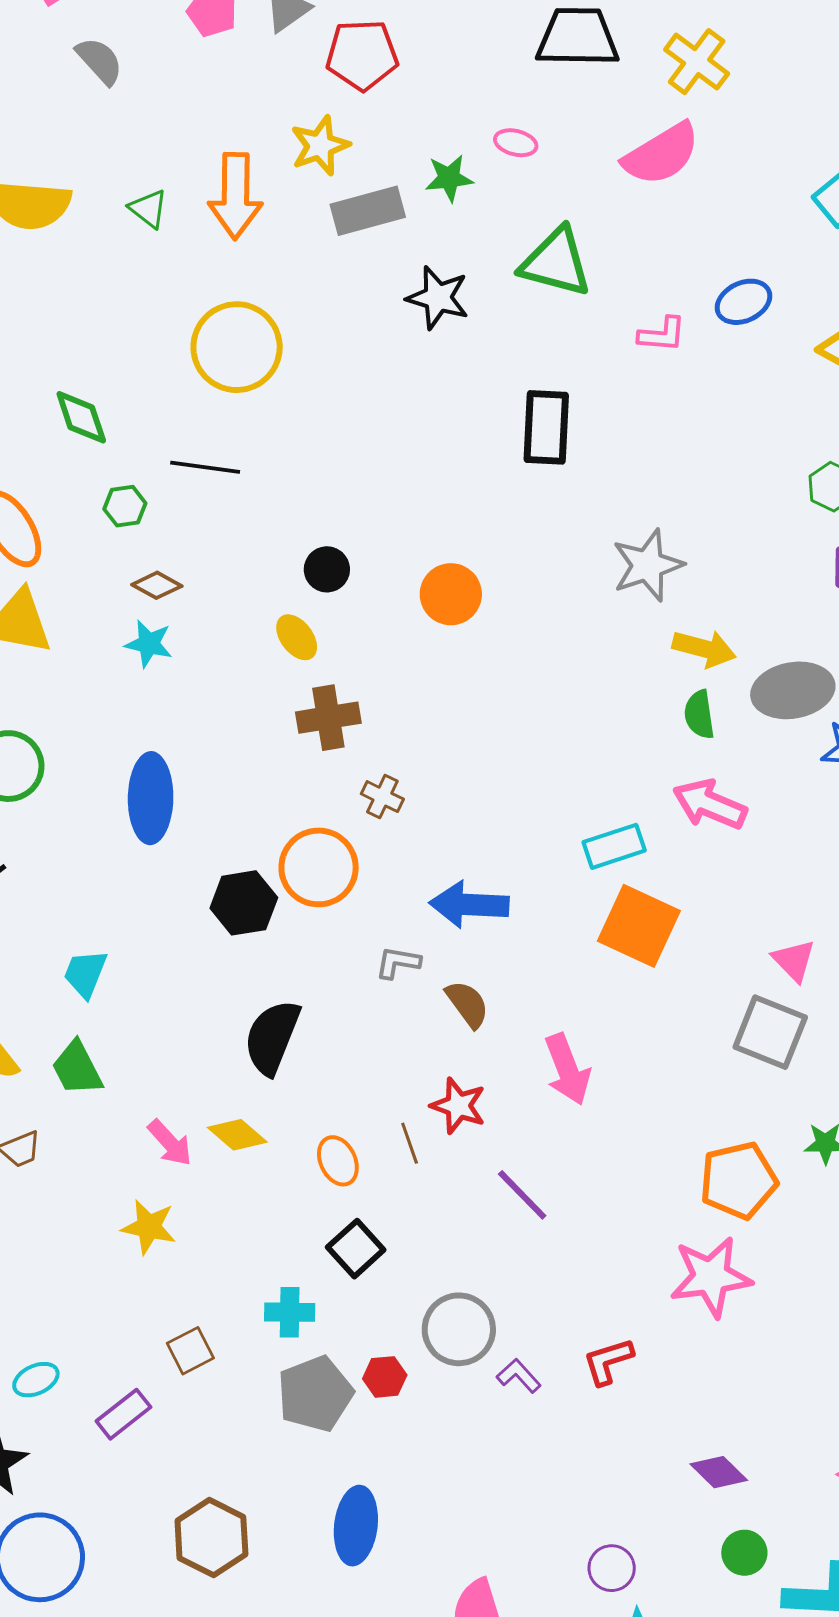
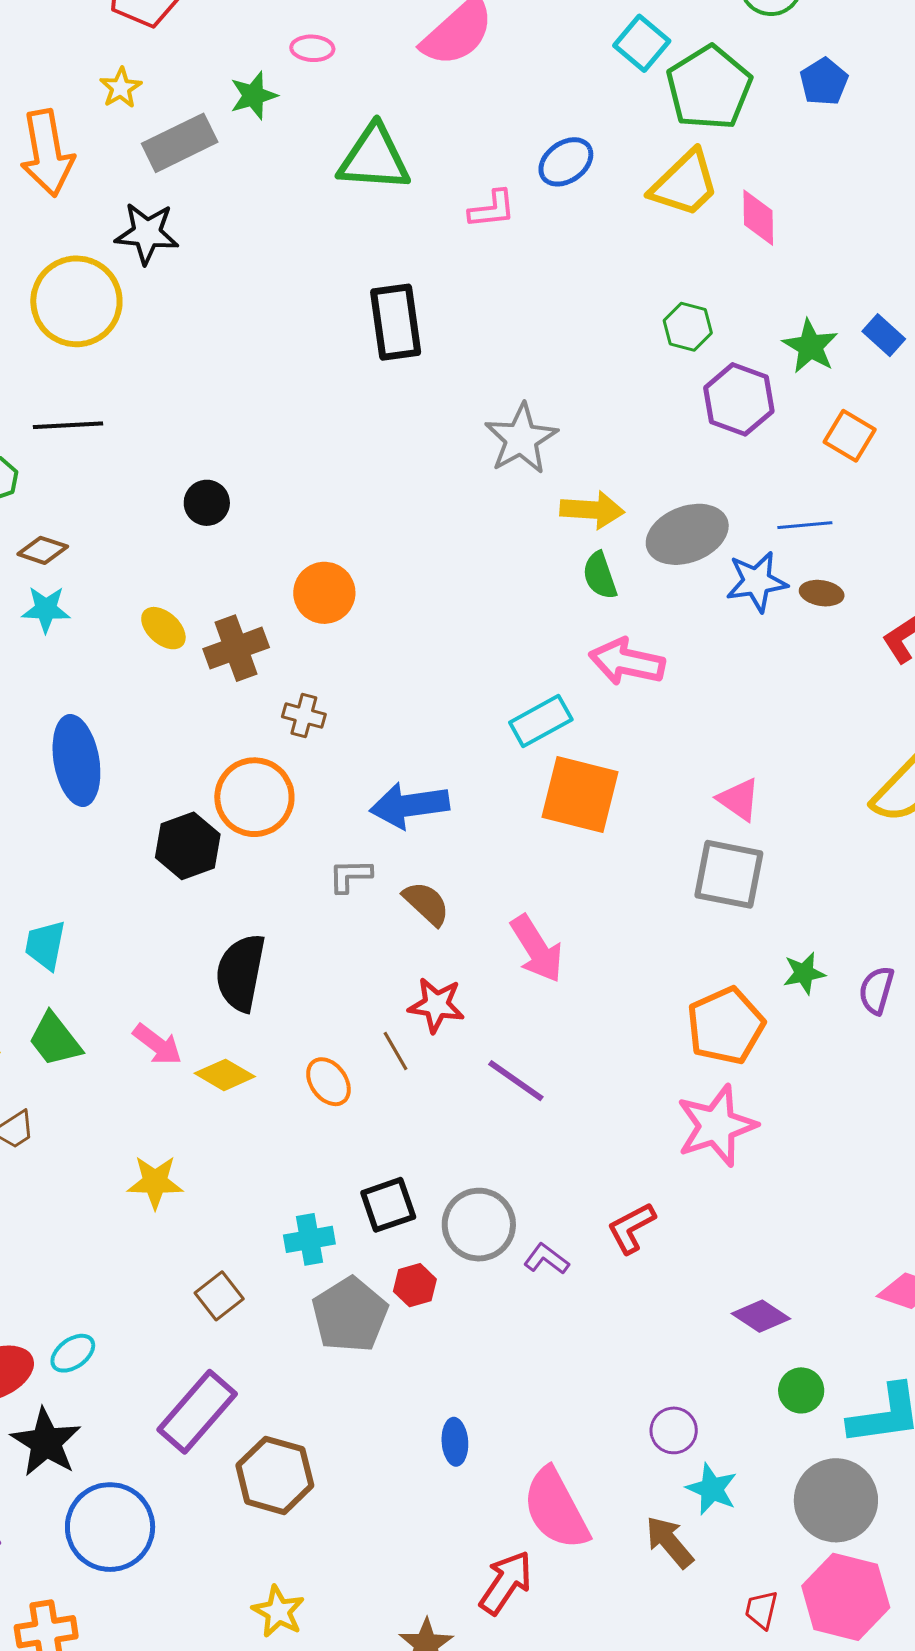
yellow star: (320, 146) -> (121, 88), size x0.7
black star: (438, 298) -> (147, 233), moved
orange circle: (451, 594) -> (324, 593), moved
yellow ellipse: (297, 637) -> (163, 628), moved
pink arrow: (170, 1143) -> (157, 1045), moved
black square: (356, 1249) -> (388, 1205), moved, turned 34
purple rectangle: (123, 1414) -> (197, 1412), moved, size x1.5
blue ellipse: (356, 1526) -> (455, 1442), moved, size x0.6

